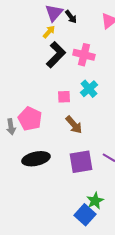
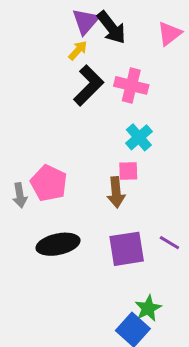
black arrow: (71, 17) -> (111, 27), size x1.6
pink square: (64, 97) -> (128, 171), moved
brown arrow: (74, 125) -> (116, 192), turned 36

